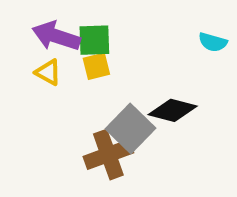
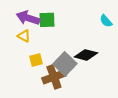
cyan semicircle: (213, 42) -> (106, 21), turned 32
yellow square: (96, 66) -> (36, 60), moved

